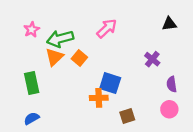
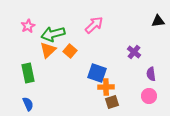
black triangle: (169, 24) -> (158, 21), moved
orange cross: (99, 98) -> (106, 87), moved
blue semicircle: (32, 118) -> (28, 104), turned 96

